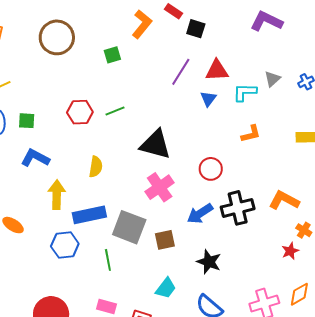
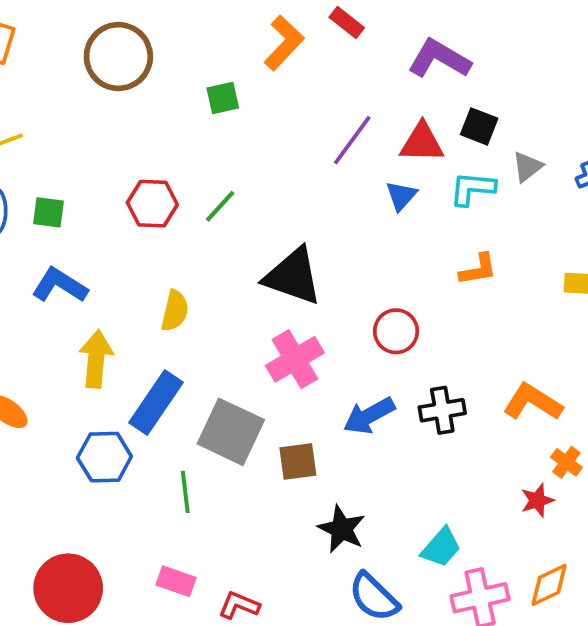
purple L-shape: (266, 21) -> (439, 59), moved
black square: (196, 29) -> (479, 126), moved
green line: (115, 111) -> (220, 206), turned -30
black cross: (238, 208) -> (442, 410), size x0.7
blue rectangle: (89, 215) -> (156, 402), turned -48
black star: (209, 262) -> (342, 529), moved
cyan trapezoid: (166, 288) -> (441, 547), moved

